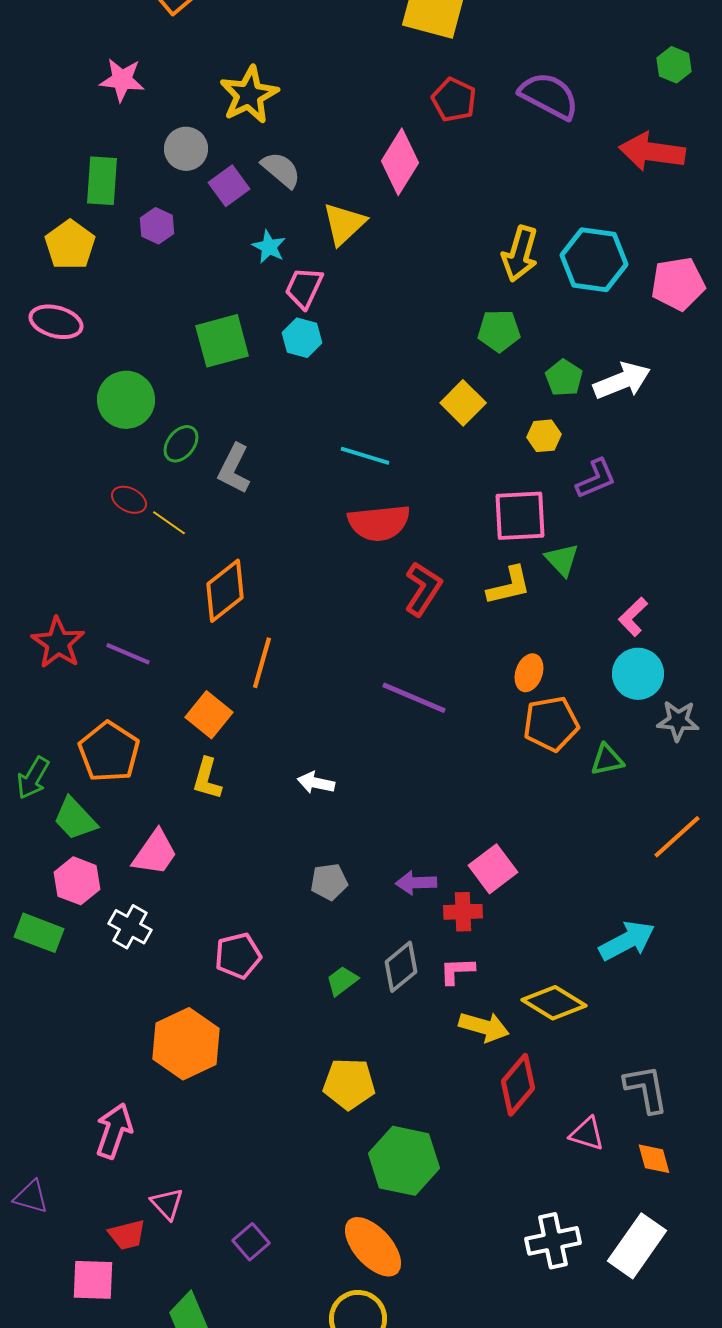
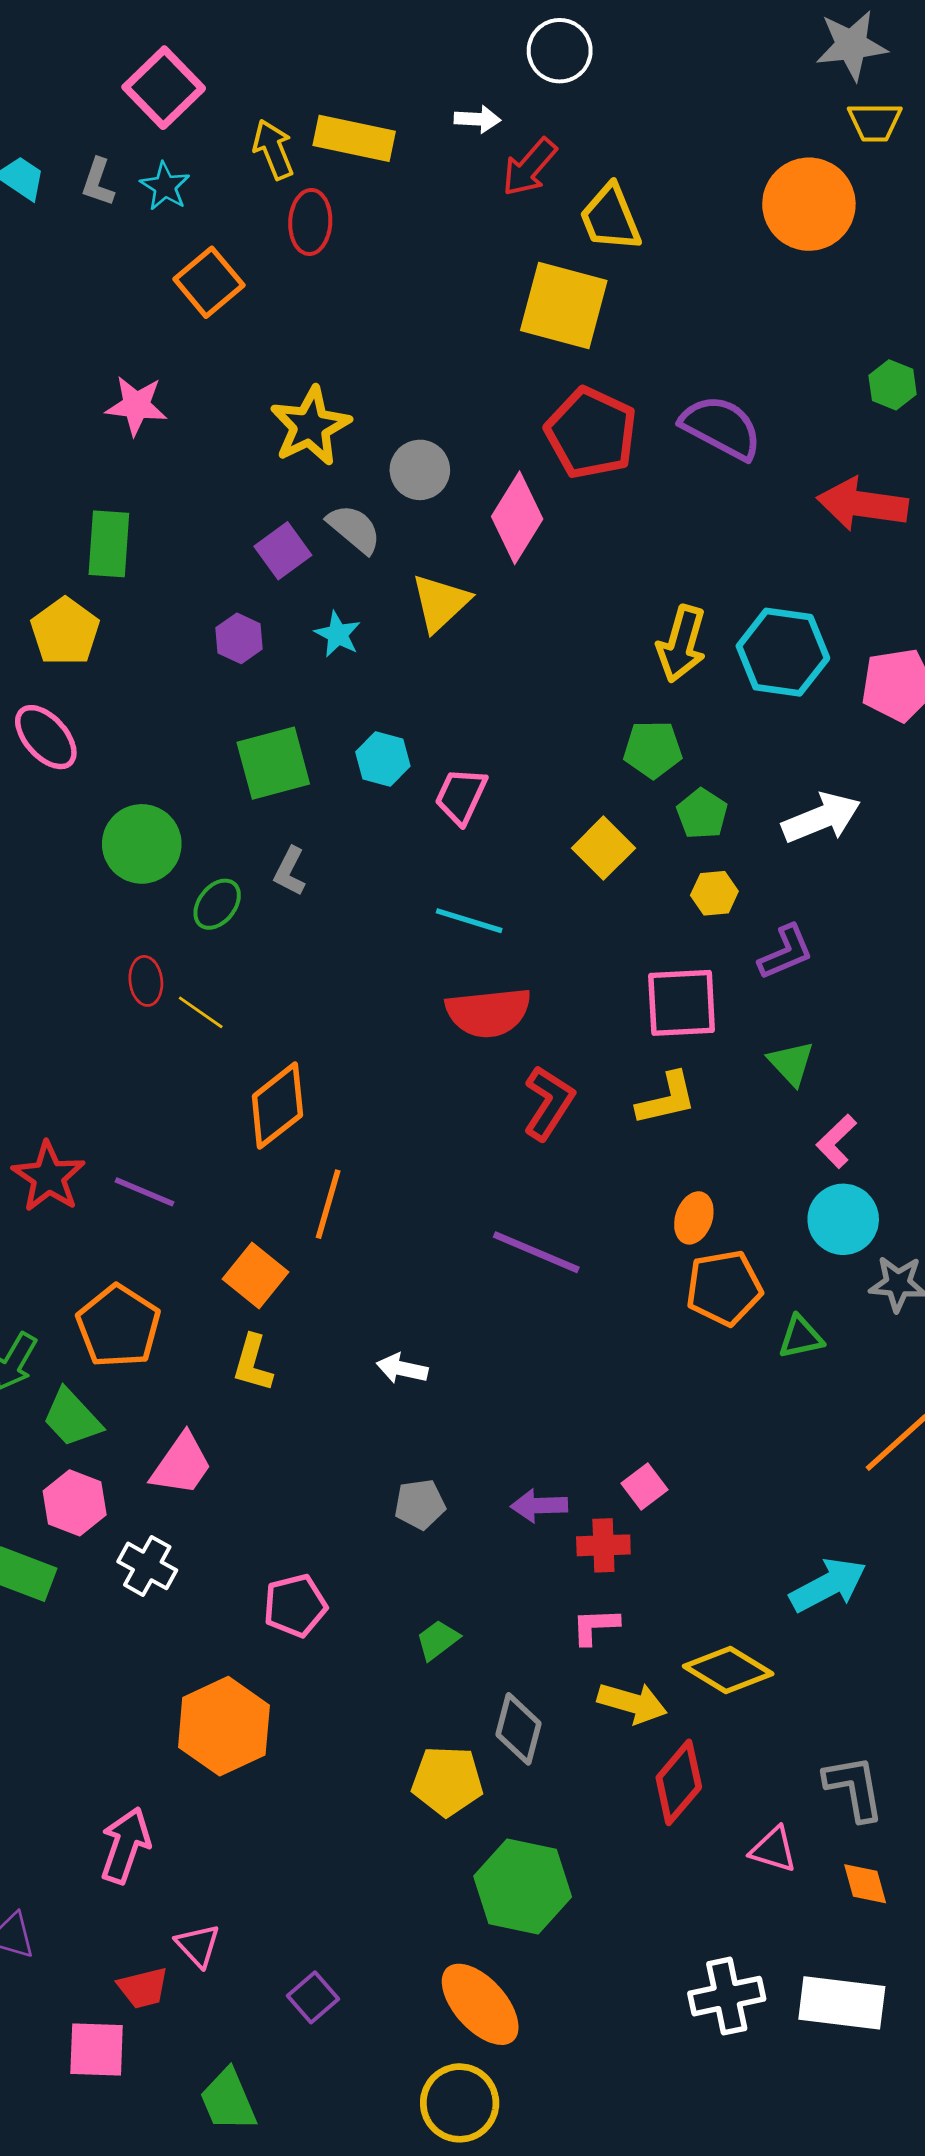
red pentagon: (454, 100) -> (591, 433), size x1.5
gray circle: (186, 149) -> (420, 470), moved
purple hexagon: (157, 226) -> (239, 638), moved
pink trapezoid: (304, 288) -> (461, 796), moved
pink ellipse: (56, 322) -> (46, 737), turned 33
green pentagon: (564, 378) -> (702, 814), moved
gray L-shape: (234, 469) -> (290, 871), moved, size x0.7
red ellipse: (129, 500) -> (146, 981), turned 56
green triangle: (562, 560) -> (791, 1063), moved
pink square: (493, 869) -> (645, 1486), size x0.7
gray diamond: (401, 967) -> (519, 1729), moved, turned -36
white rectangle: (637, 1246) -> (842, 2003), turned 62

